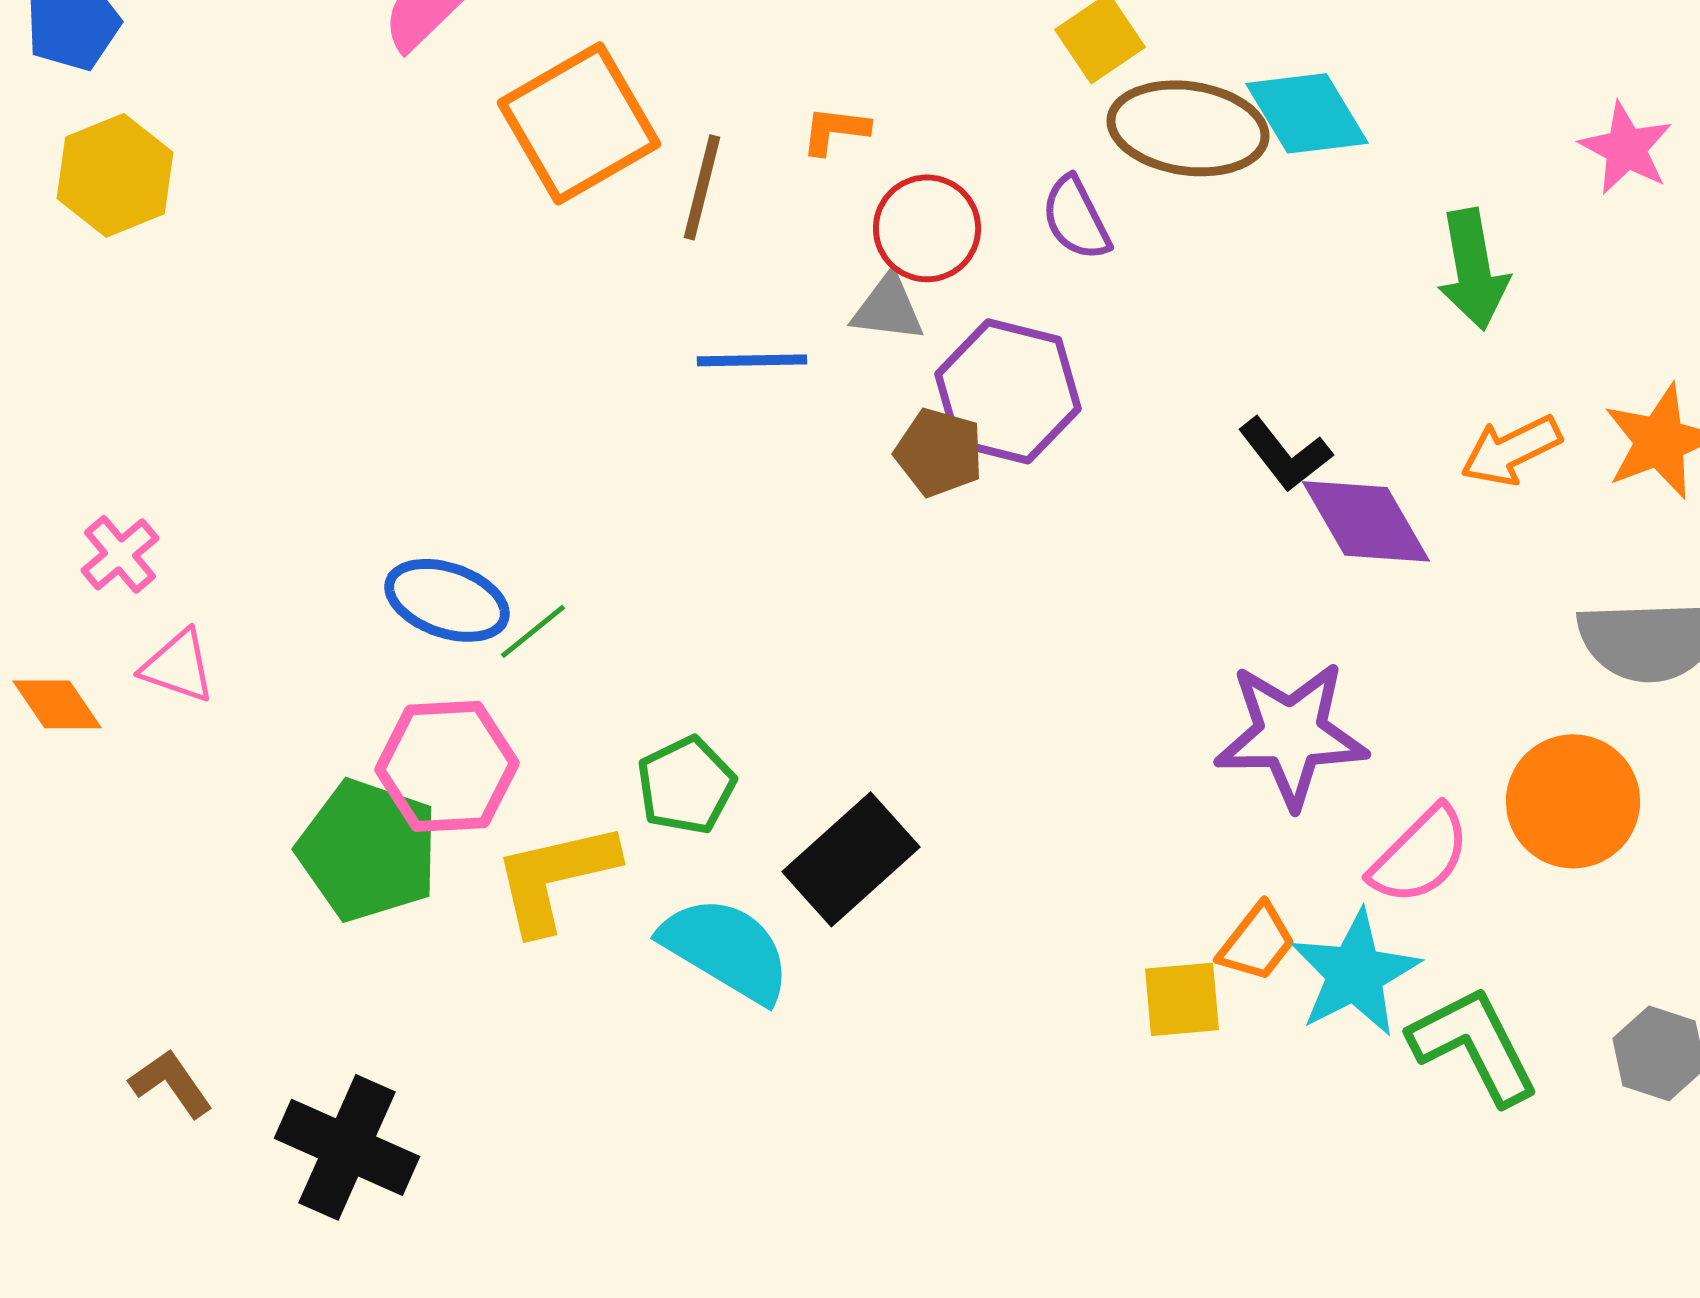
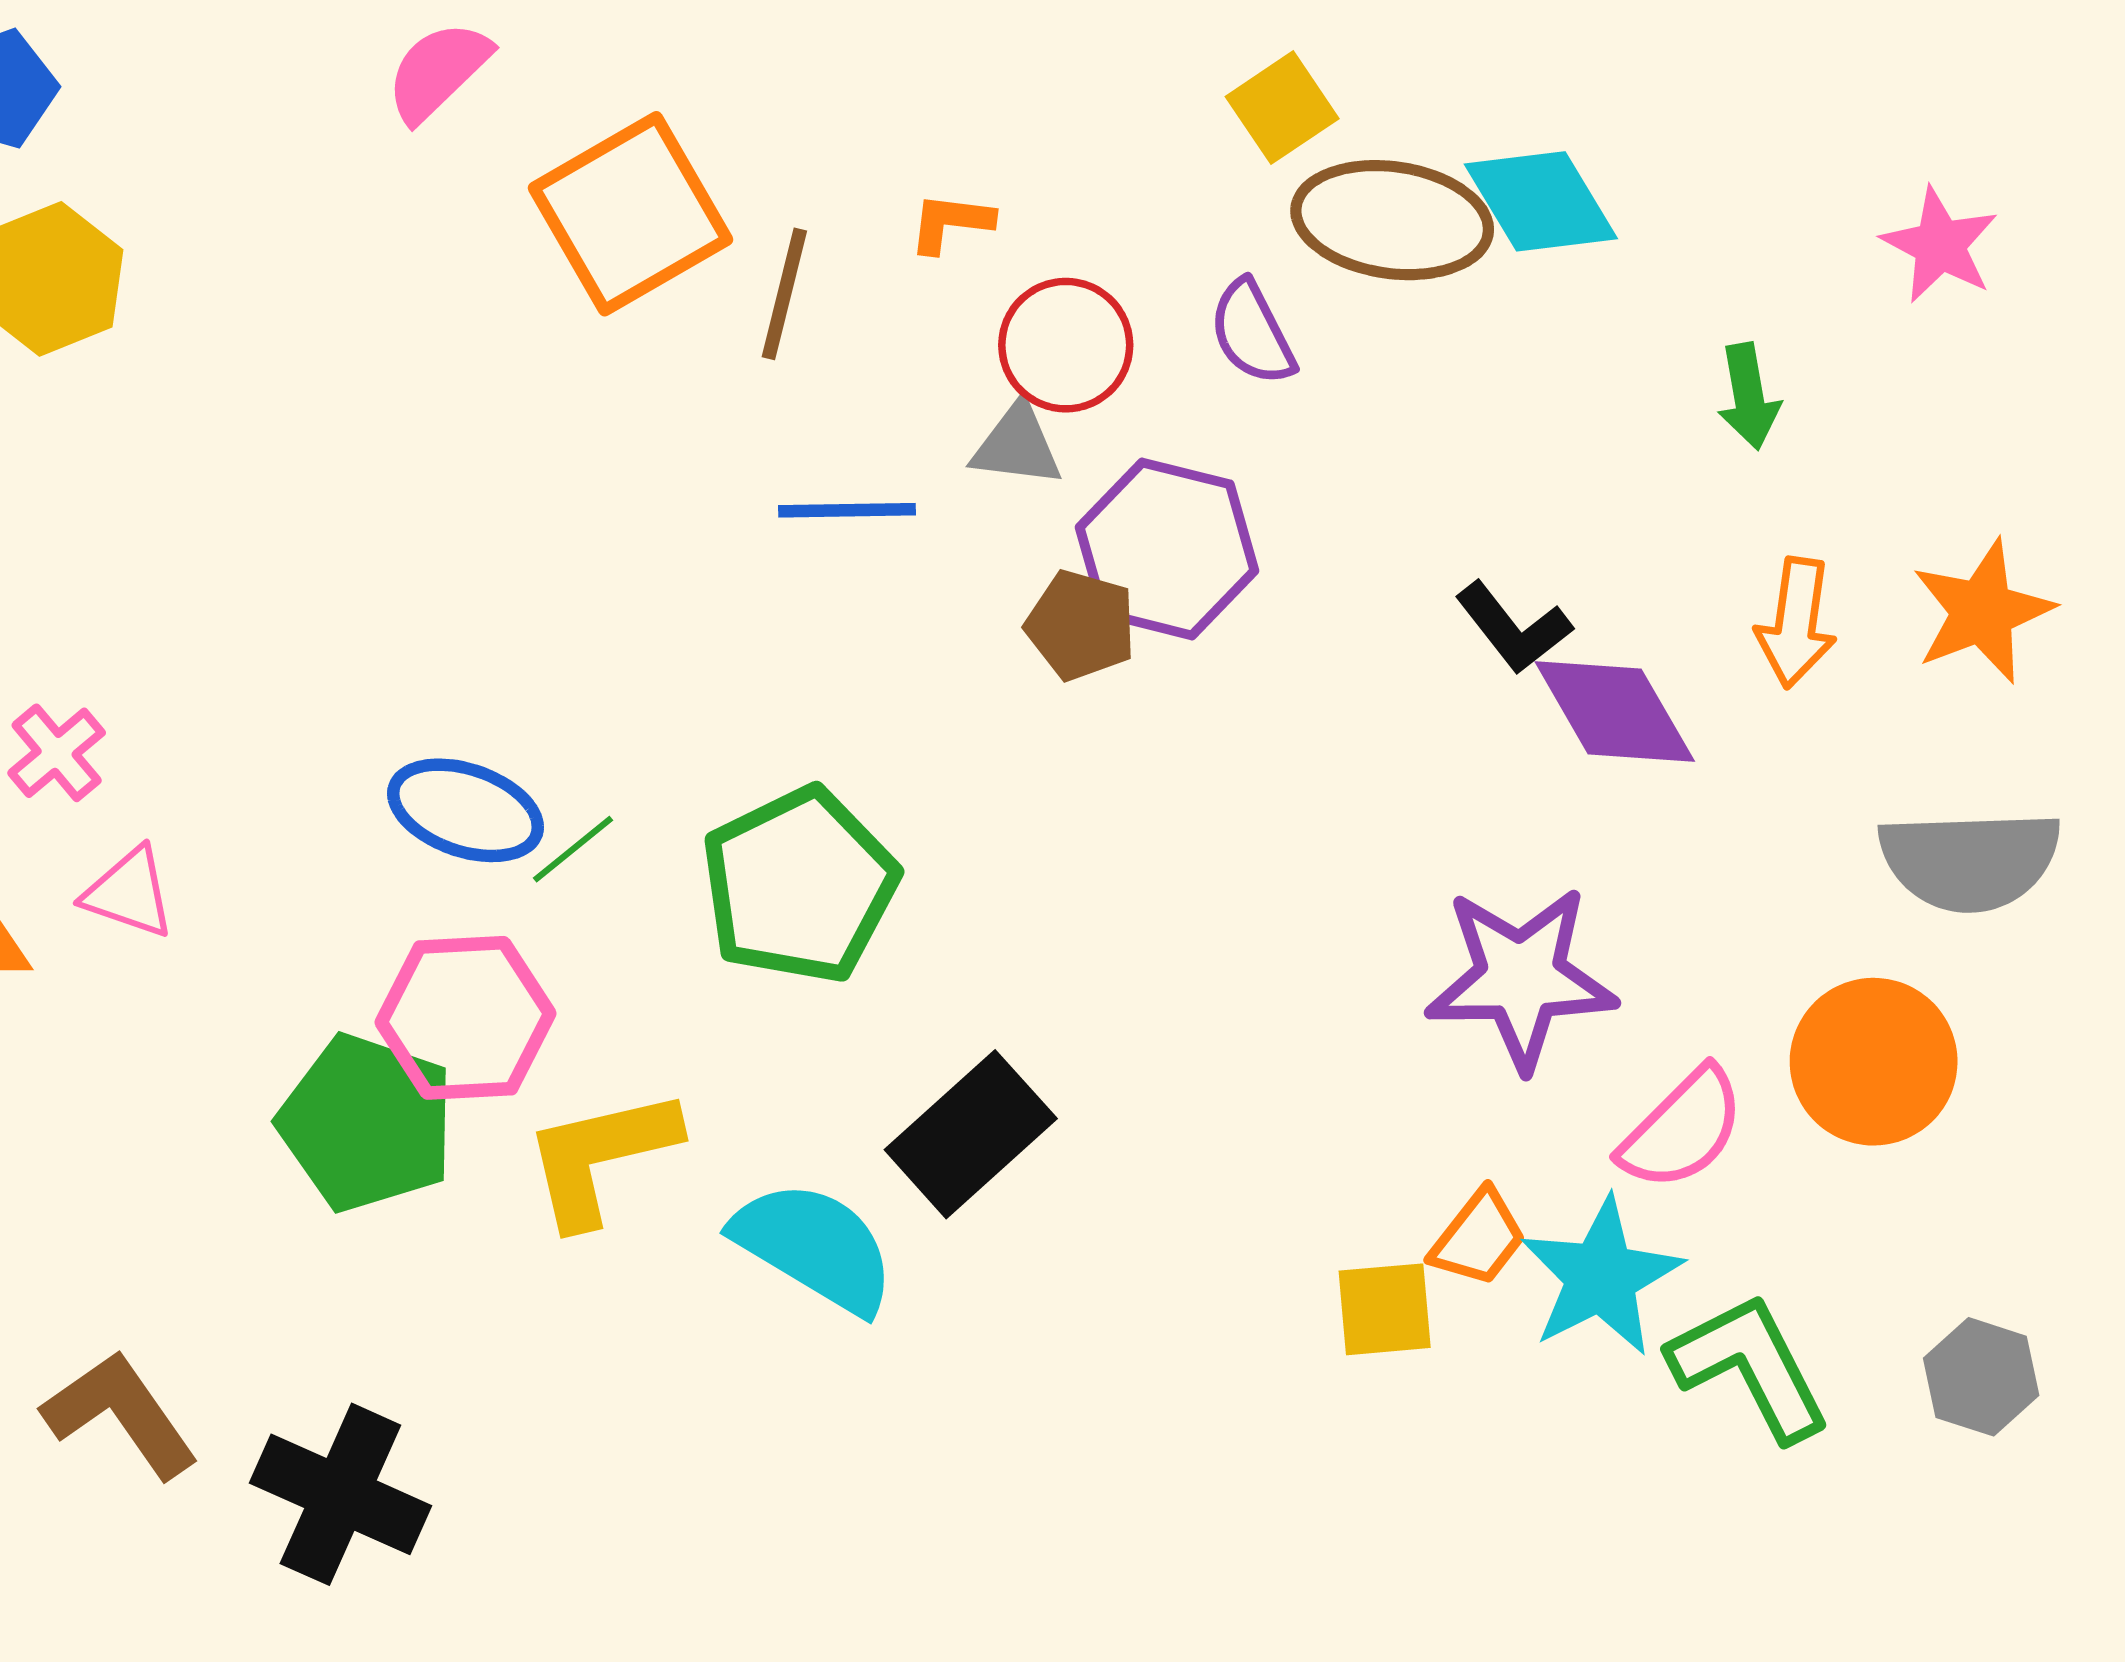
green arrow: (1473, 269) -> (1749, 396), size x0.7
orange arrow: (1511, 450) -> (1796, 623), turned -56
green pentagon: (686, 785) -> (799, 885), moved, size x1.6
brown L-shape: (171, 1083) -> (120, 1414), size x1.5

